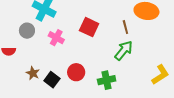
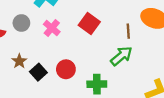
gray circle: (27, 31) -> (21, 23), moved

